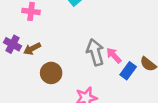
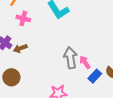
brown circle: (51, 73) -> (11, 77), moved

